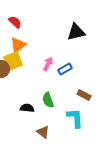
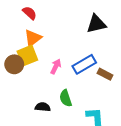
pink arrow: (48, 64) -> (56, 67), moved
blue rectangle: (65, 69) -> (84, 64), size x1.5
brown rectangle: (84, 95) -> (105, 74), moved

